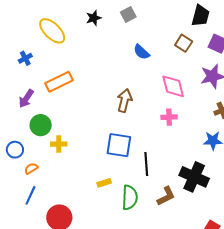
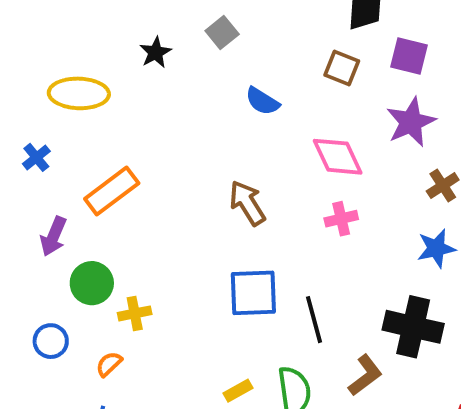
yellow ellipse: (52, 31) -> (79, 93), turned -32
brown arrow: (124, 100) -> (247, 203), turned -35
orange semicircle: (31, 168) -> (109, 364), moved
yellow rectangle: (104, 183) -> (238, 391), moved

